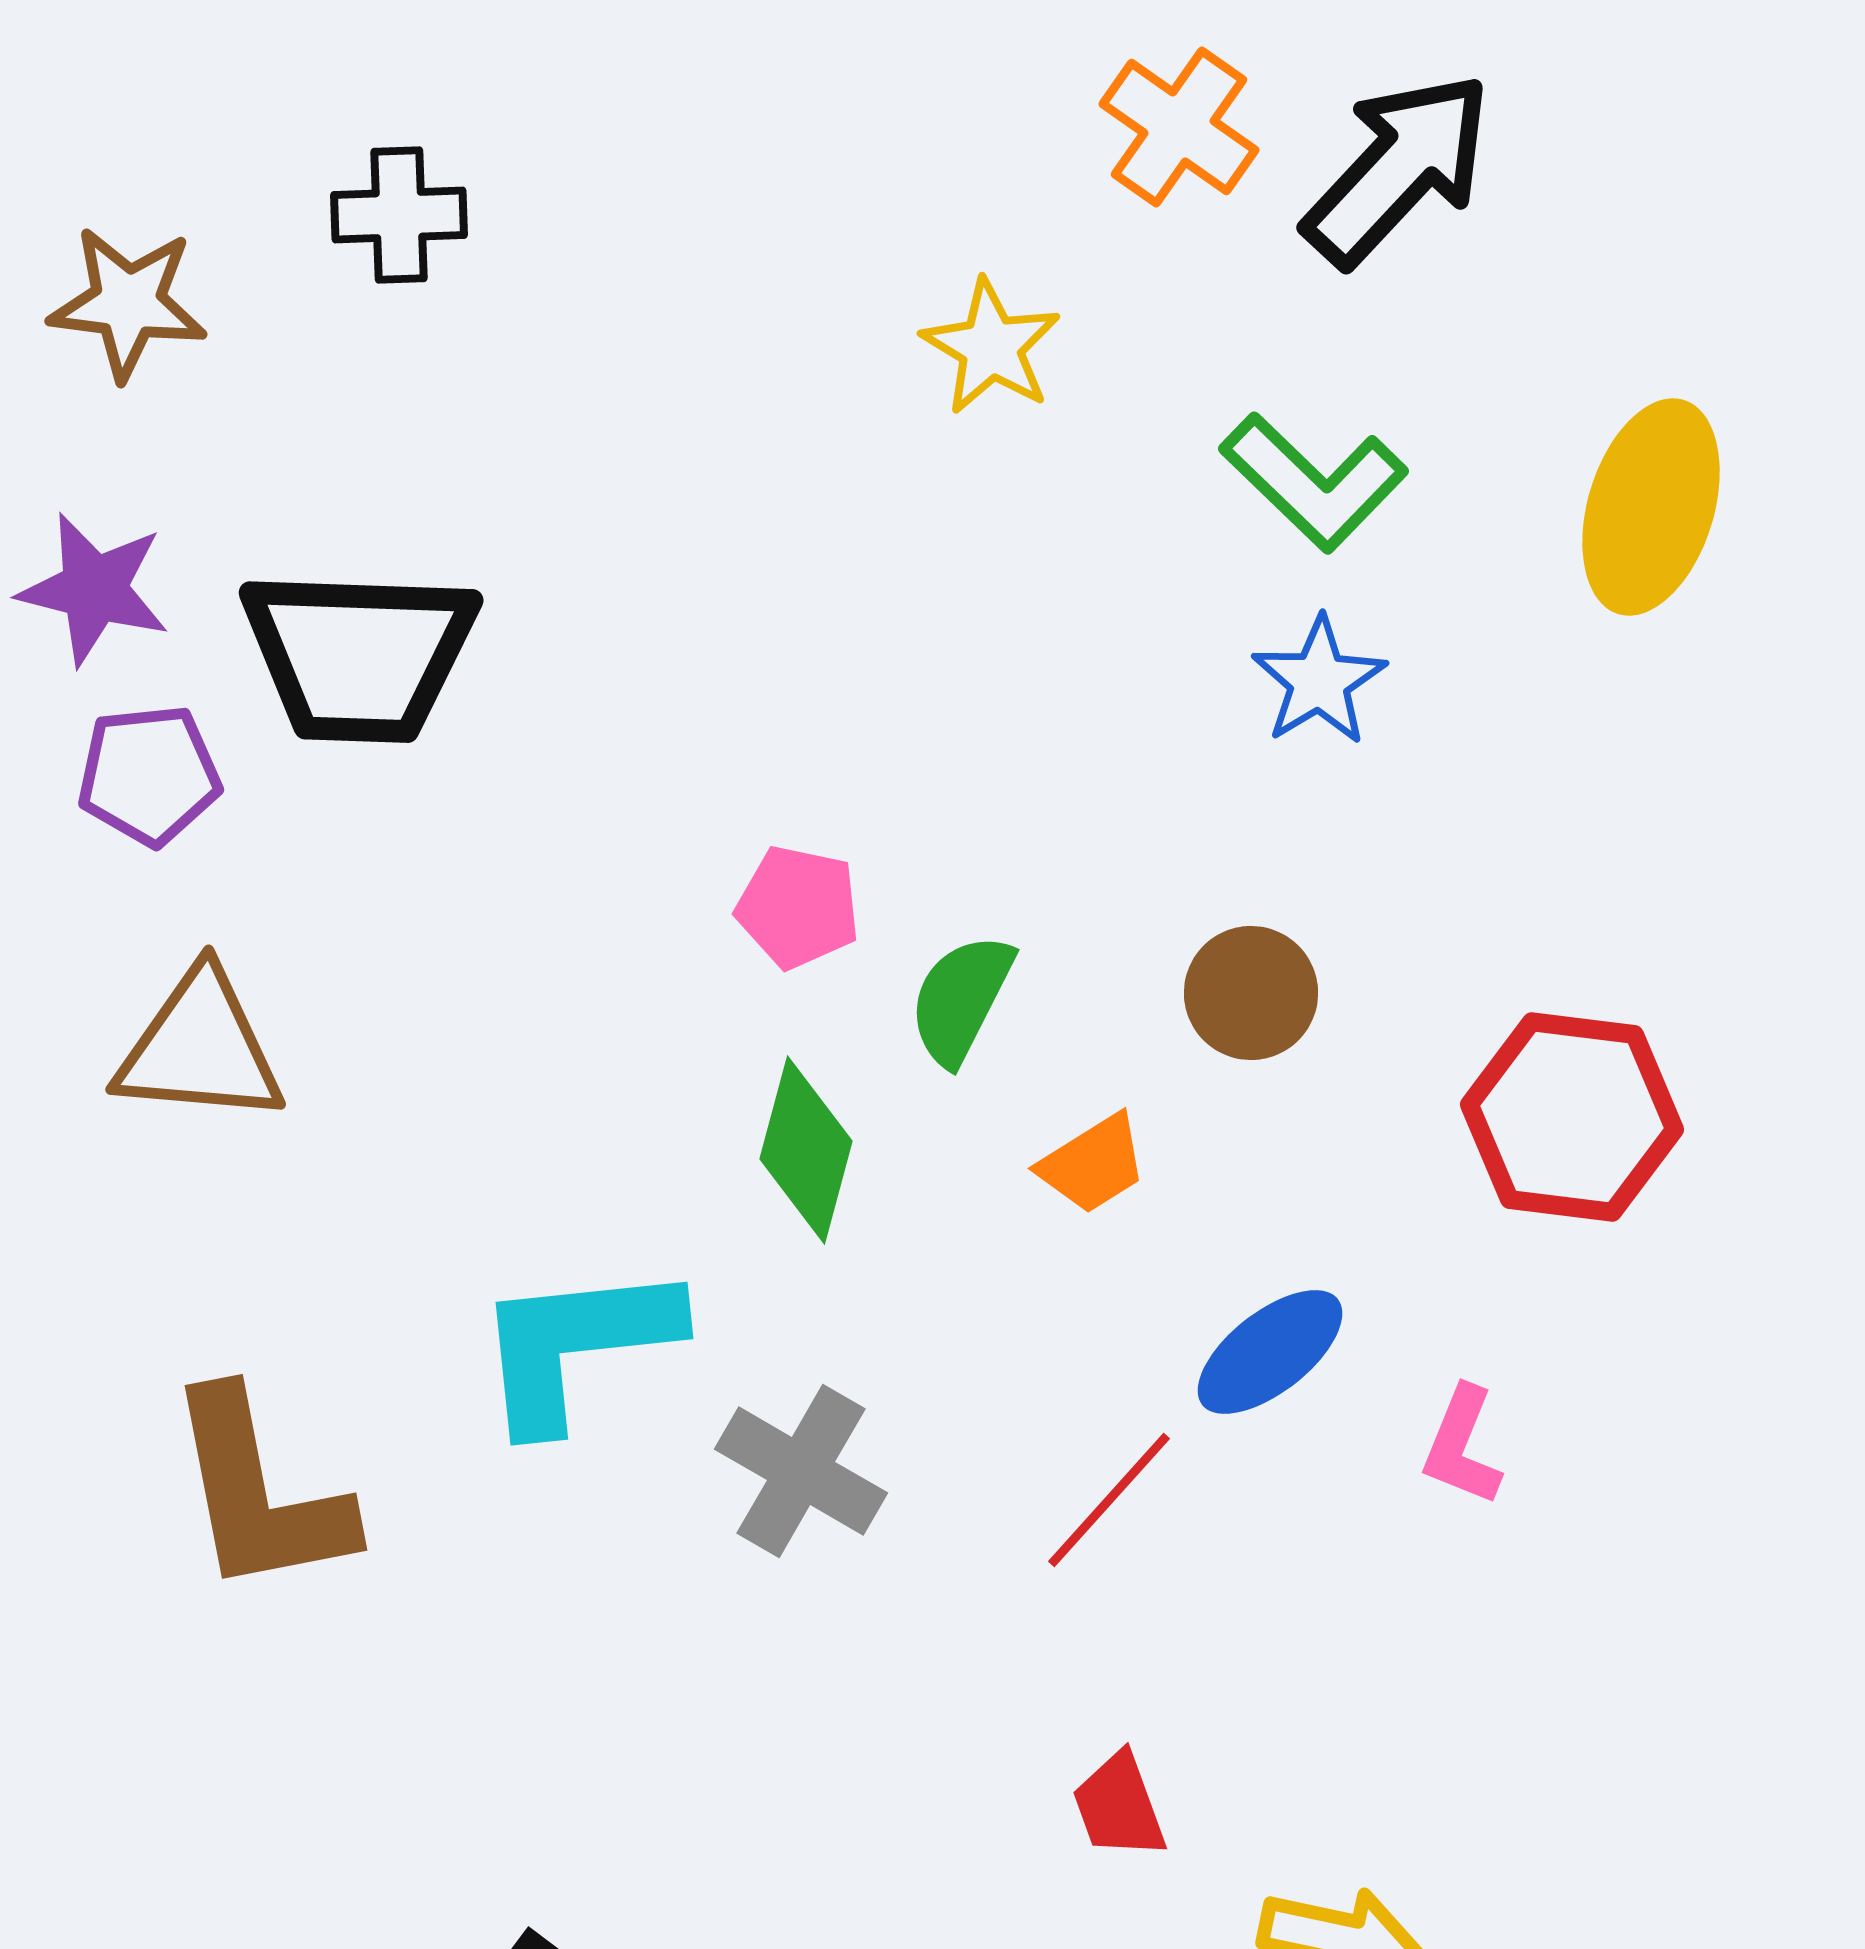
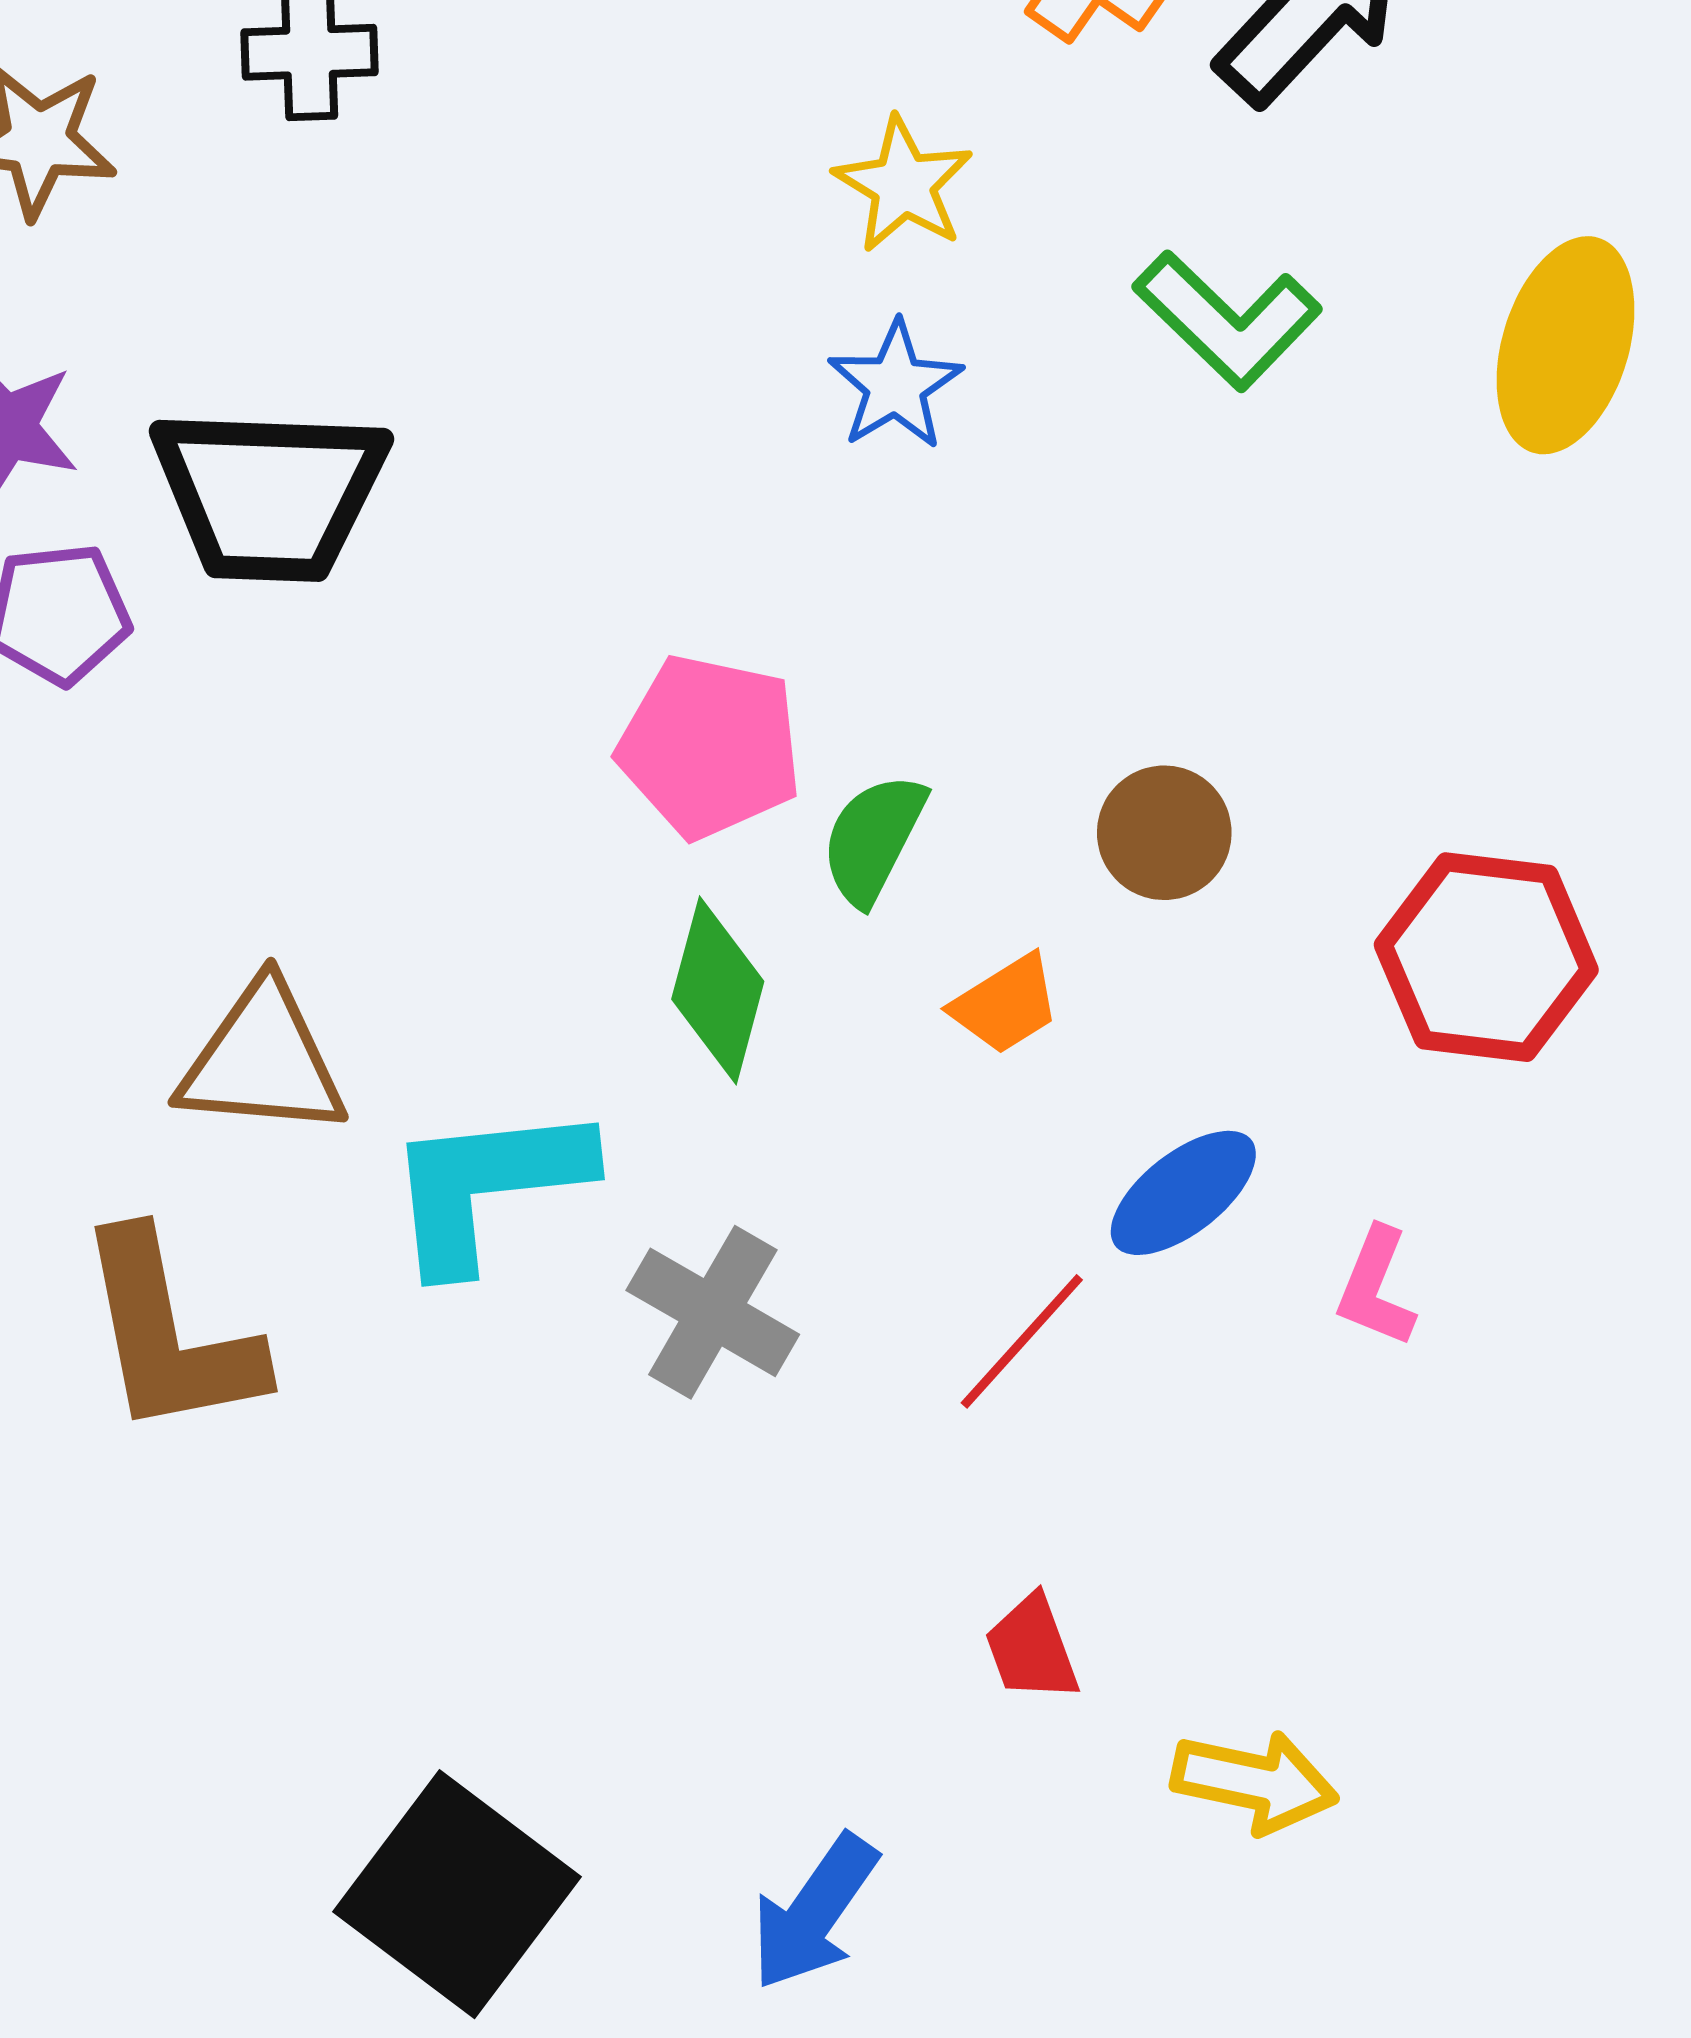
blue star: (1319, 681) -> (895, 385), moved
pink pentagon: (798, 907) -> (710, 747), size x1.5
brown triangle: (200, 1048) -> (262, 1061), moved

